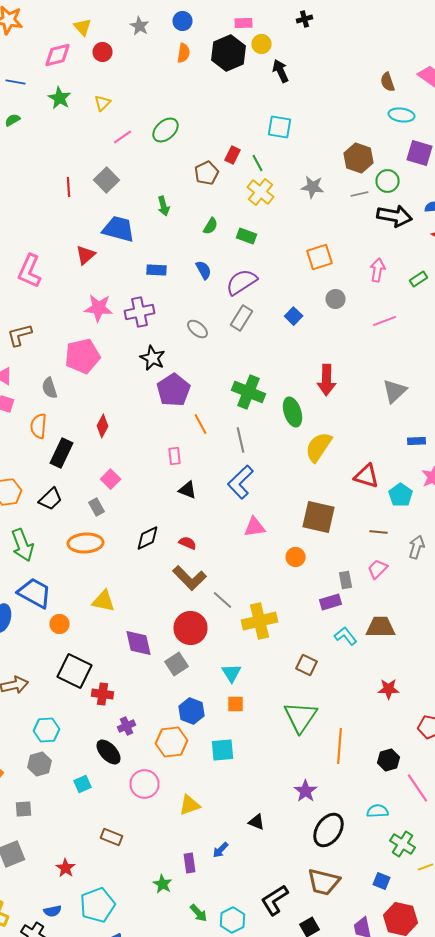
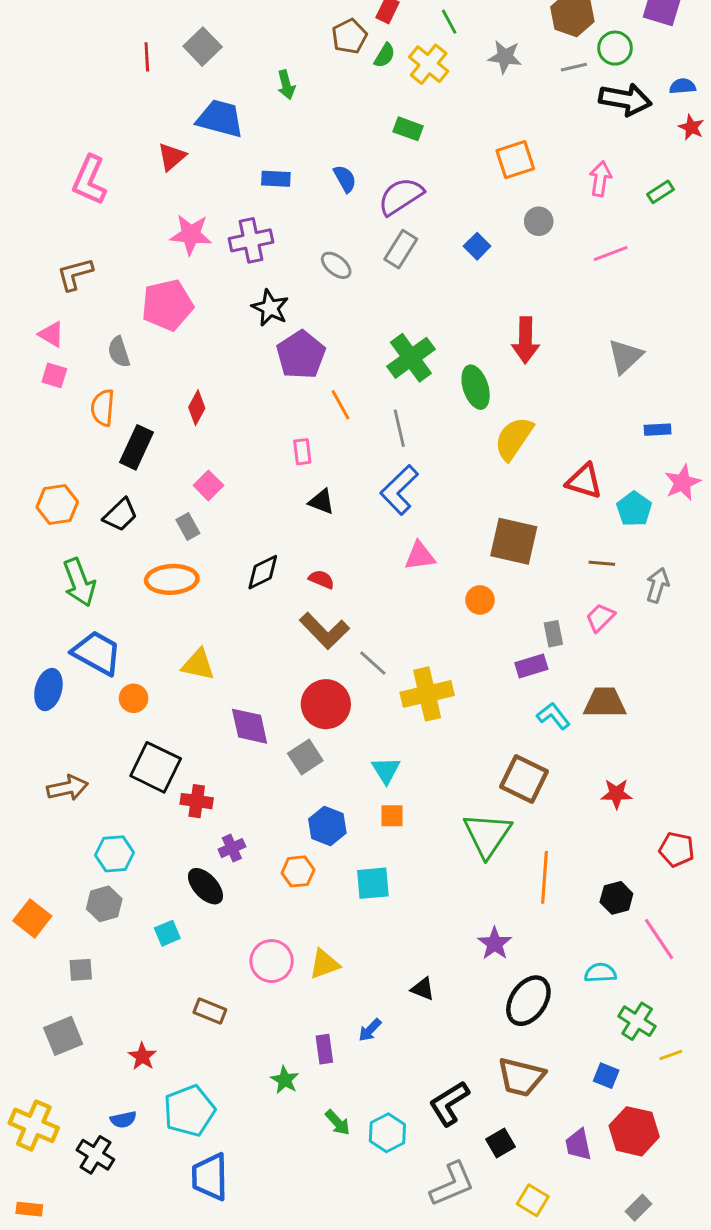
green line: (258, 163) -> (449, 22), moved
green semicircle: (210, 226) -> (385, 55), moved
green cross: (248, 392) -> (411, 358), turned 32
brown square: (306, 665) -> (524, 779), moved, size x1.5
orange hexagon: (172, 742) -> (298, 871), size x0.7
pink circle: (144, 784) -> (272, 961), moved

